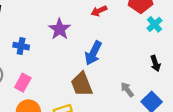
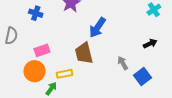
black arrow: (155, 63) -> (150, 44), turned -104
pink rectangle: (23, 83) -> (42, 50), moved, turned 35

